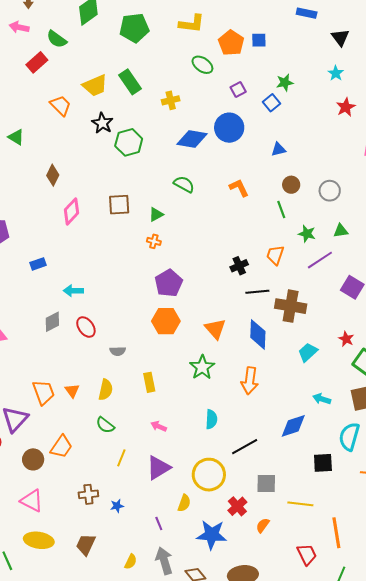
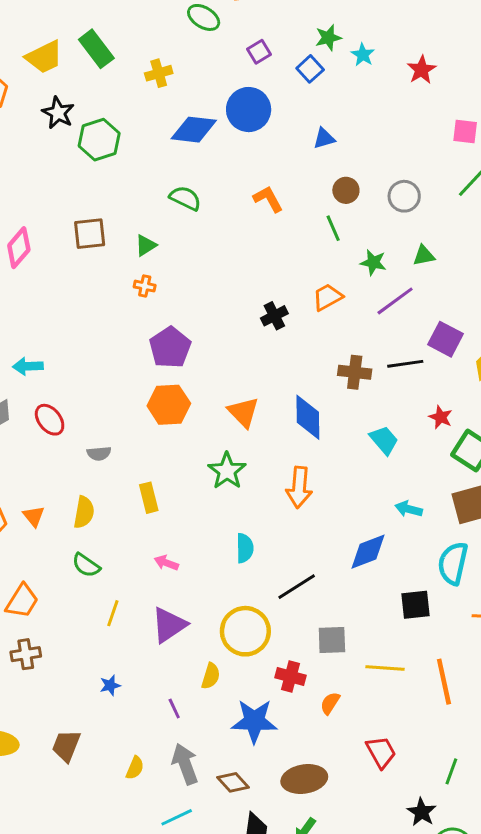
cyan star: (336, 73) -> (363, 55), moved
orange trapezoid: (275, 255) -> (328, 297), turned 45
black line: (257, 292) -> (405, 364), moved
brown cross: (291, 306) -> (355, 372), size x0.7
cyan trapezoid: (308, 352) -> (384, 440), turned 95
brown cross: (88, 494) -> (26, 654), moved
red cross: (237, 506) -> (291, 677), turned -30
orange line: (336, 533) -> (444, 682), moved
red trapezoid: (307, 554) -> (381, 752), moved

